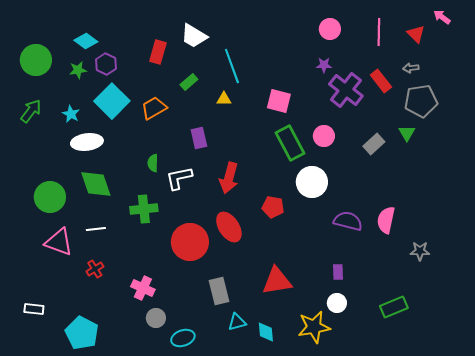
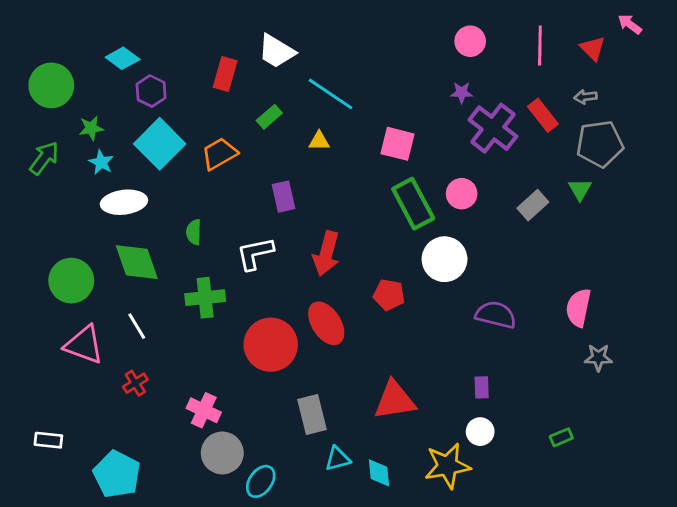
cyan line: (232, 66) -> (331, 94), turned -36
green star: (78, 70) -> (91, 128), moved
green semicircle: (153, 163) -> (194, 232), moved
pink semicircle: (386, 220) -> (578, 308), moved
white line: (96, 229) -> (137, 326), turned 66
green rectangle: (394, 307) -> (561, 437), size x0.6
gray circle: (156, 318) -> (222, 453), size x1.5
cyan ellipse: (183, 338) -> (261, 481), turned -35

